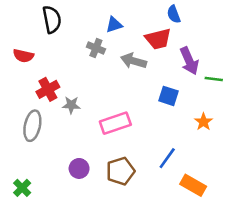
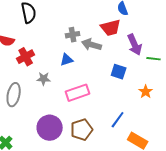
blue triangle: (114, 25) -> (67, 60), moved
gray cross: (96, 48) -> (73, 35), moved, turned -32
red cross: (48, 89) -> (26, 57), moved
purple circle: (79, 168) -> (50, 128), size x1.6

